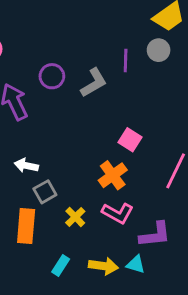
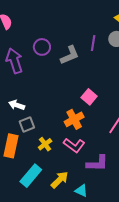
cyan triangle: (136, 264) -> (81, 191), moved
cyan rectangle: (61, 265) -> (31, 176), size x1.6
yellow arrow: (103, 266) -> (60, 180), turned -60

